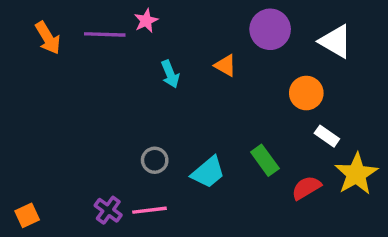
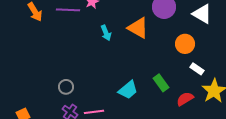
orange triangle: (225, 65) -> (138, 28), size x1.6
gray circle: (155, 160) -> (66, 87), moved

